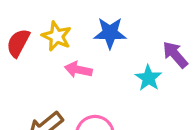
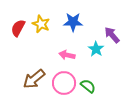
pink arrow: (78, 70) -> (67, 55), moved

